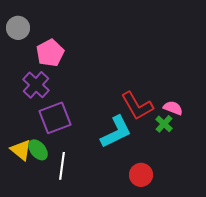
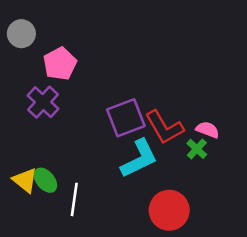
purple square: (55, 118) -> (126, 118), moved
red circle: (141, 175) -> (169, 210), size x1.4

